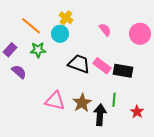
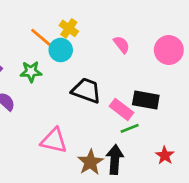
orange line: (31, 26) -> (43, 39), moved
pink rectangle: (102, 66) -> (121, 109), moved
green line: (114, 100) -> (130, 128), moved, turned 64
brown star: (82, 103) -> (90, 162), moved

